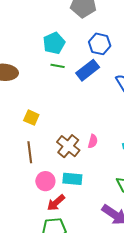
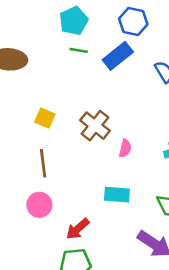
brown cross: (68, 146) -> (95, 126), moved
cyan rectangle: (72, 179) -> (117, 195), moved
pink circle: (45, 181) -> (39, 205), moved

